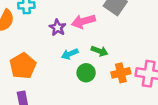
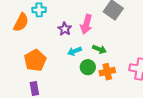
pink arrow: (83, 21) -> (86, 24), turned -60
orange cross: (121, 73) -> (107, 72), moved

